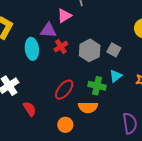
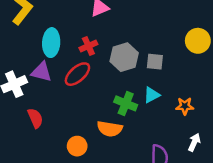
purple triangle: (48, 30) -> (41, 72), moved
gray square: (114, 50) -> (155, 62), turned -32
red ellipse: (64, 90) -> (77, 74), moved

